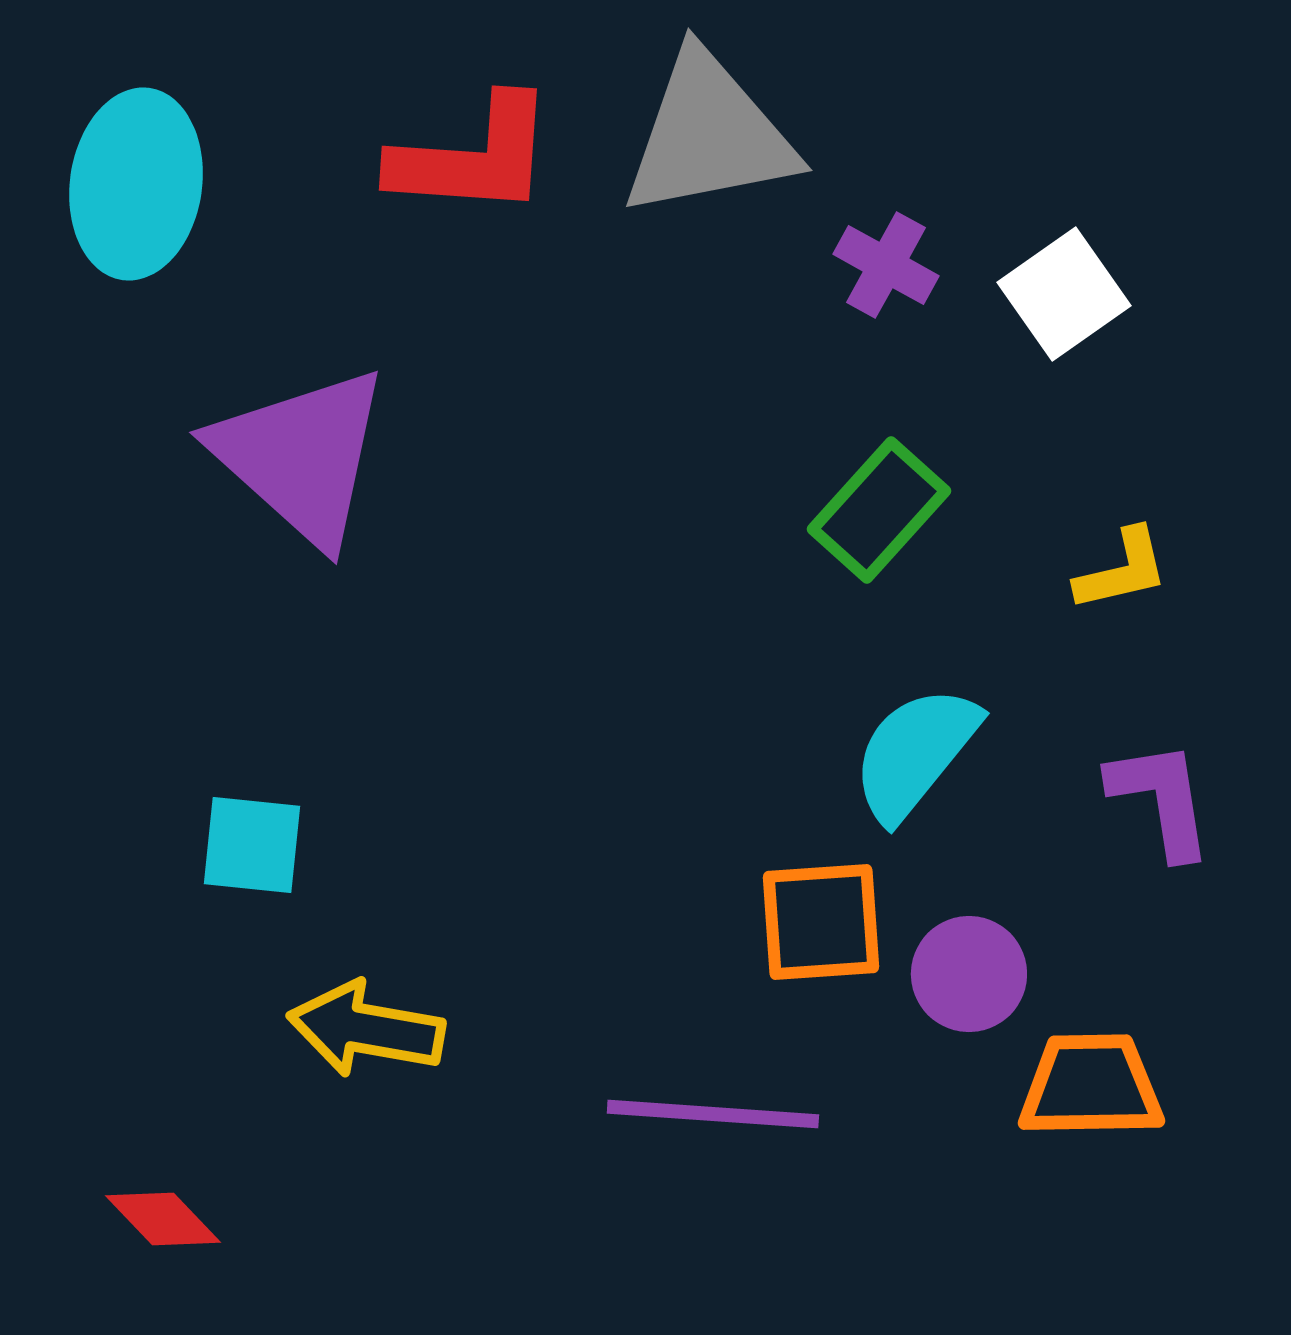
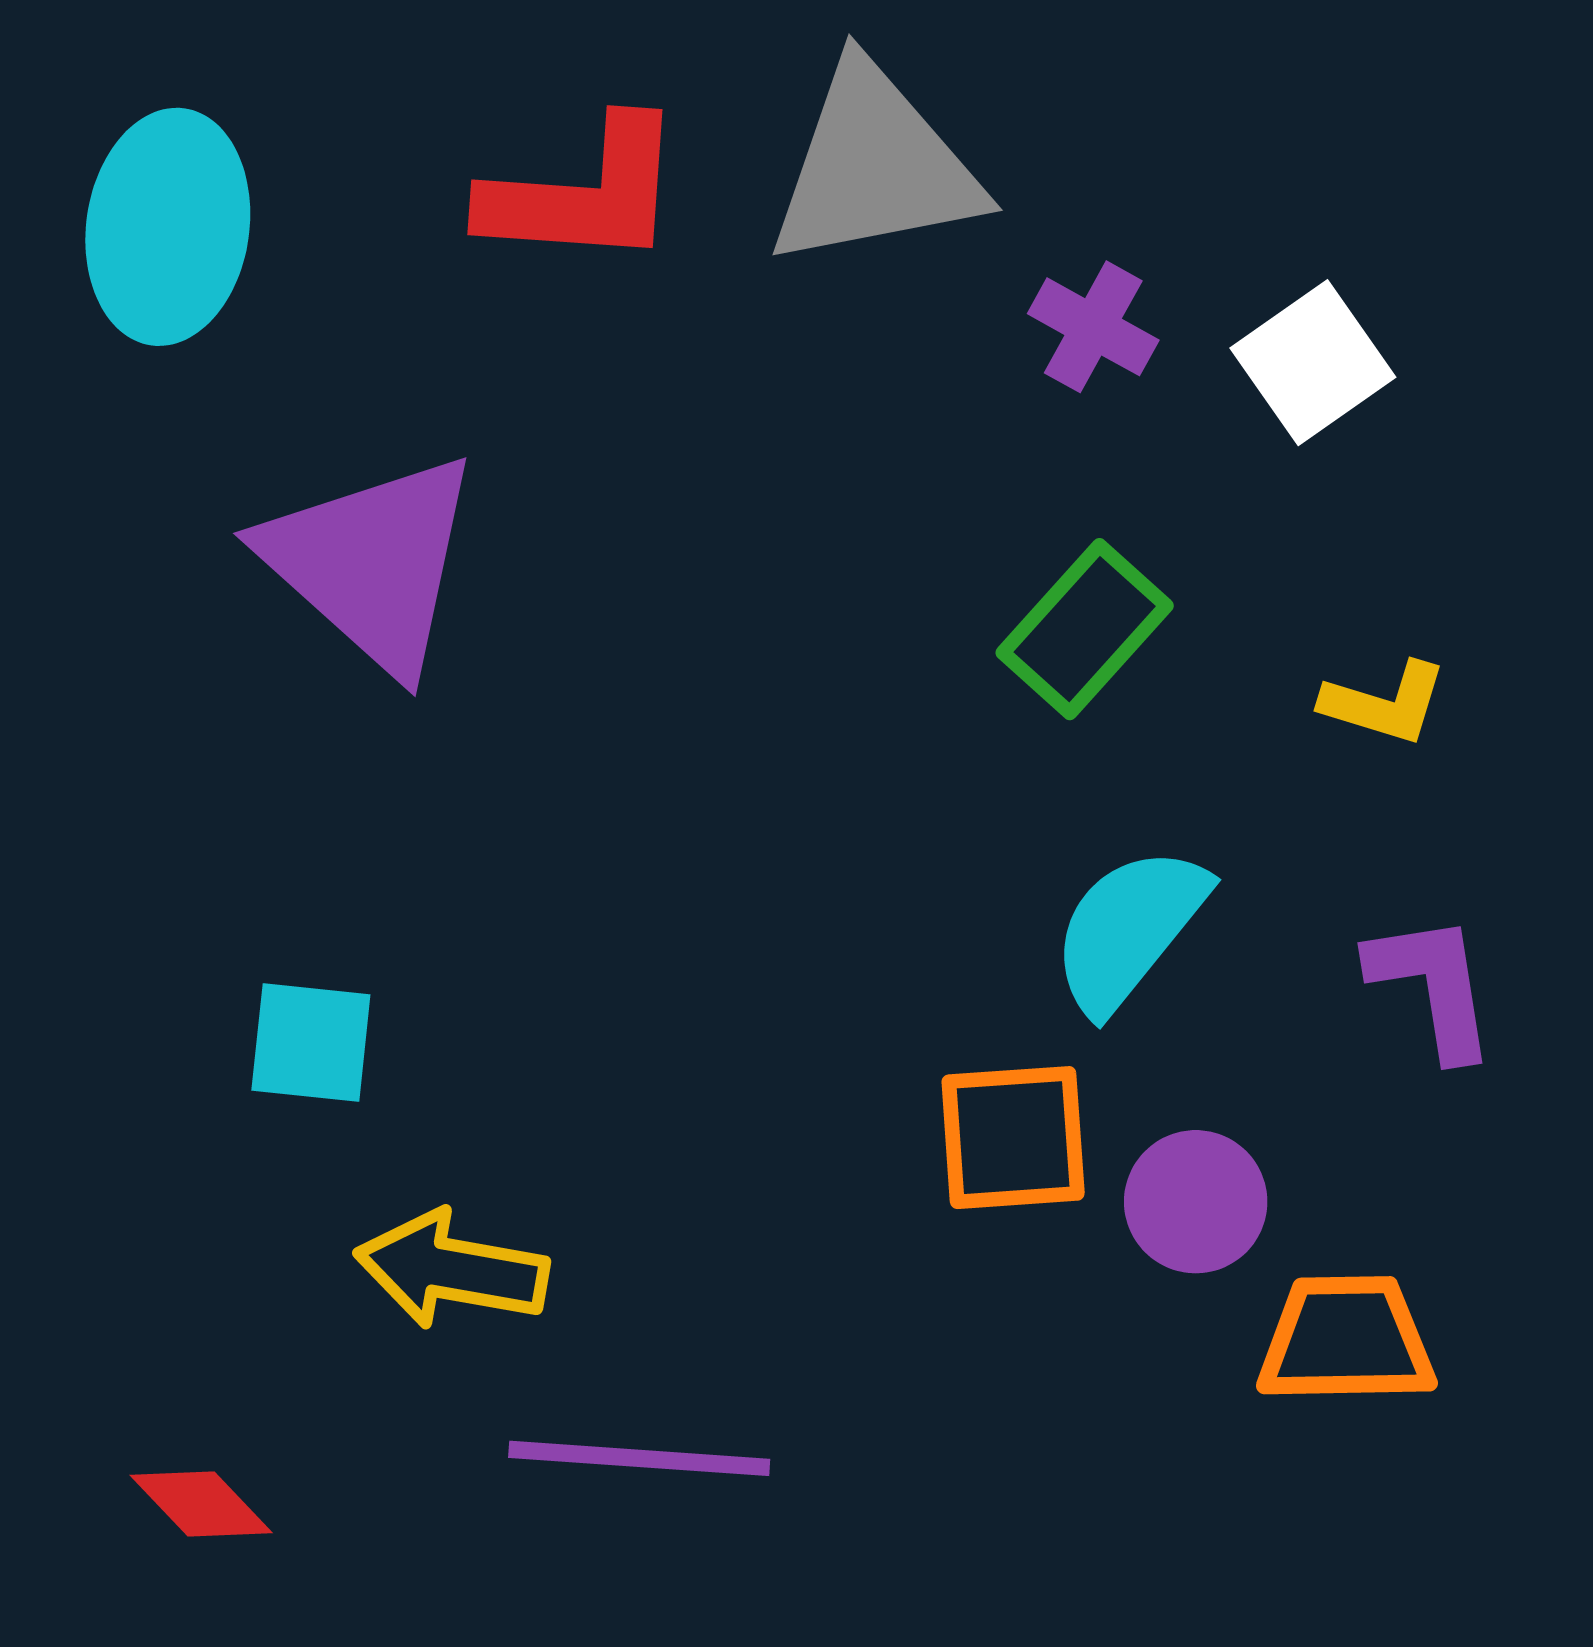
yellow L-shape: (1122, 570) -> (1384, 703), turned 30
purple line: (713, 1114) -> (639, 1458), moved

